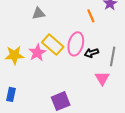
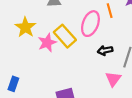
pink ellipse: (76, 44) -> (90, 24), moved
yellow star: (14, 55) -> (25, 27), moved, turned 30

